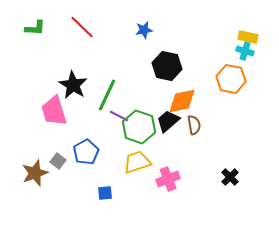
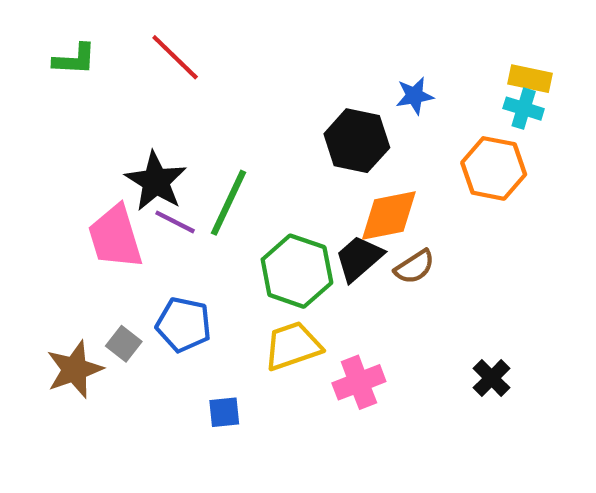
blue star: (144, 30) -> (415, 96), moved
purple line: (119, 116) -> (175, 222), moved
brown semicircle: (194, 125) -> (415, 267), turned 66
blue pentagon: (86, 152) -> (184, 325), turned -30

